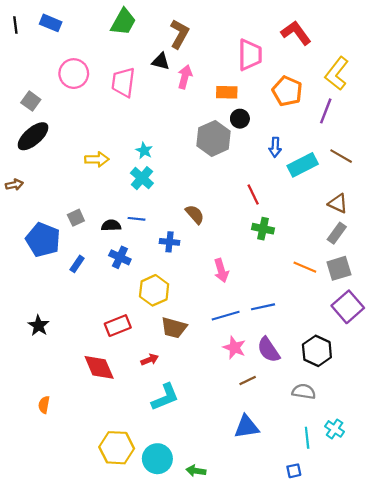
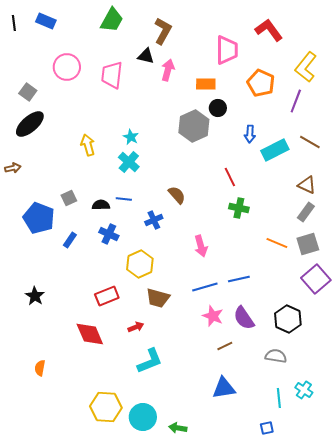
yellow arrow: (97, 159) -> (88, 145), turned -105
blue cross: (169, 242) -> (154, 220), turned -30

